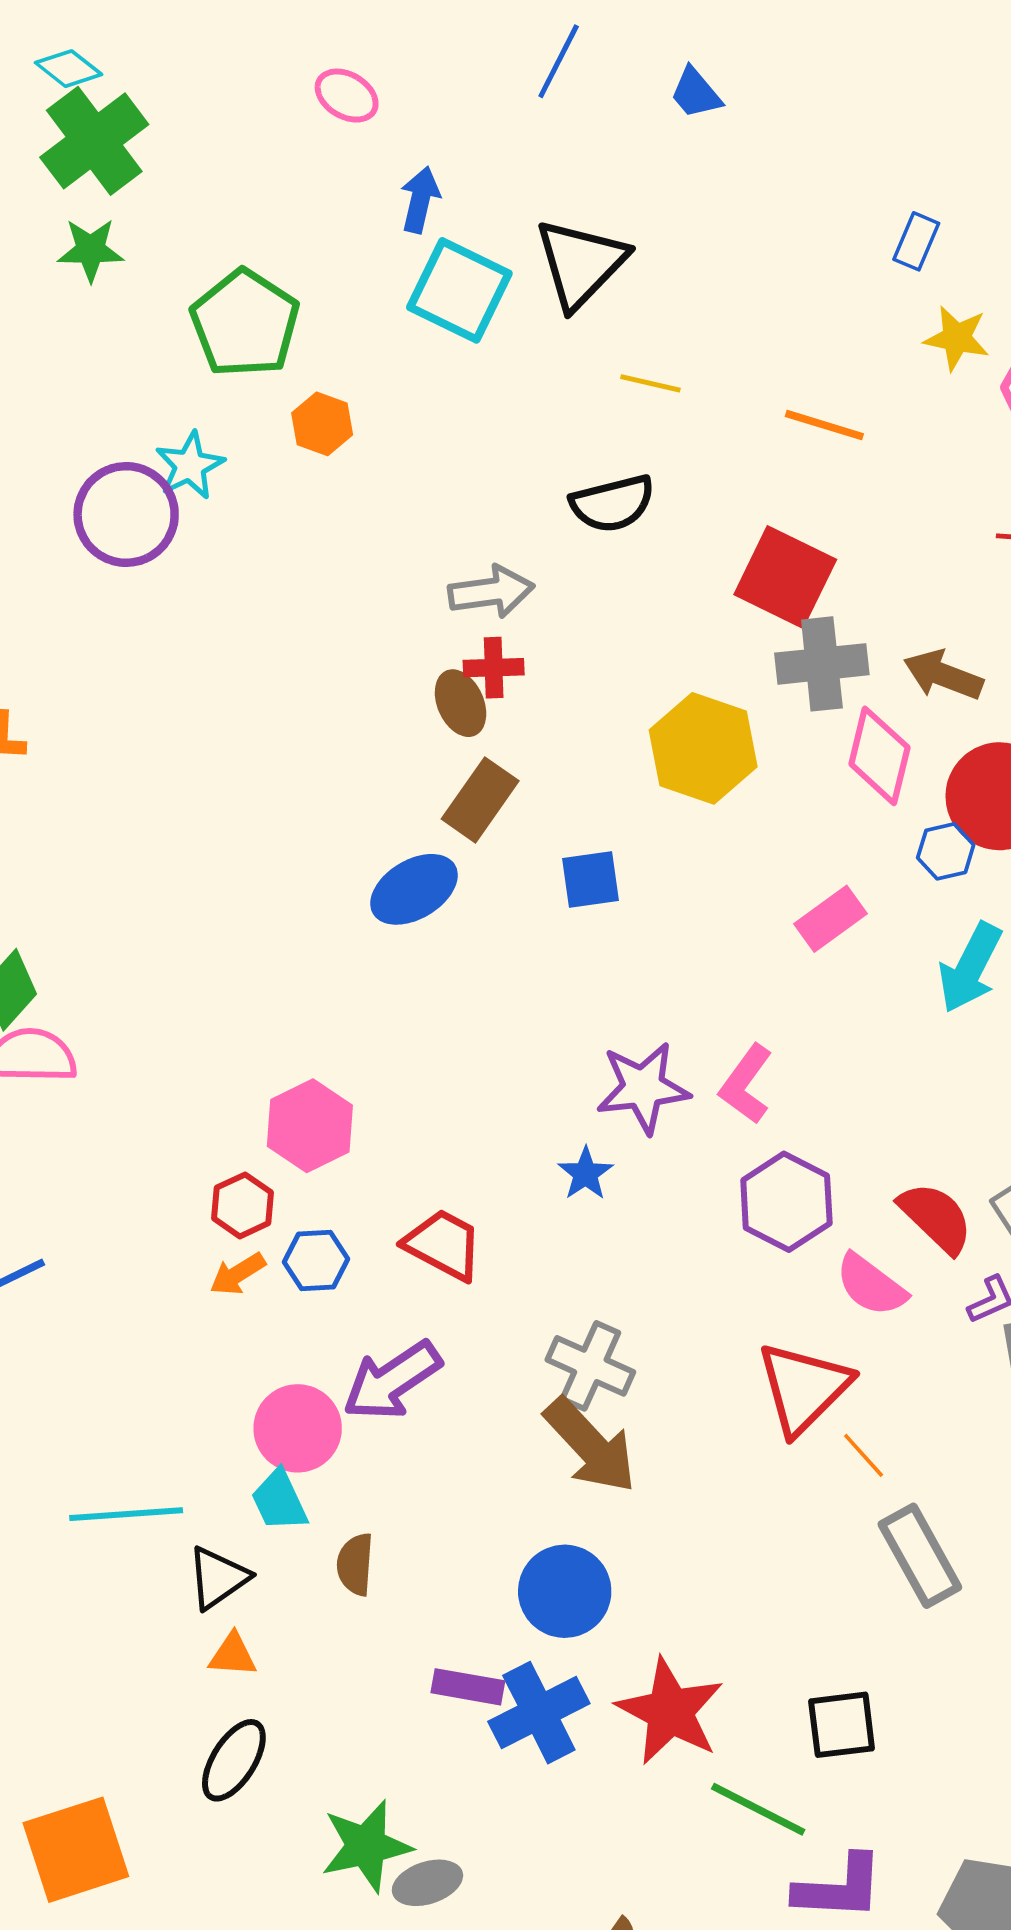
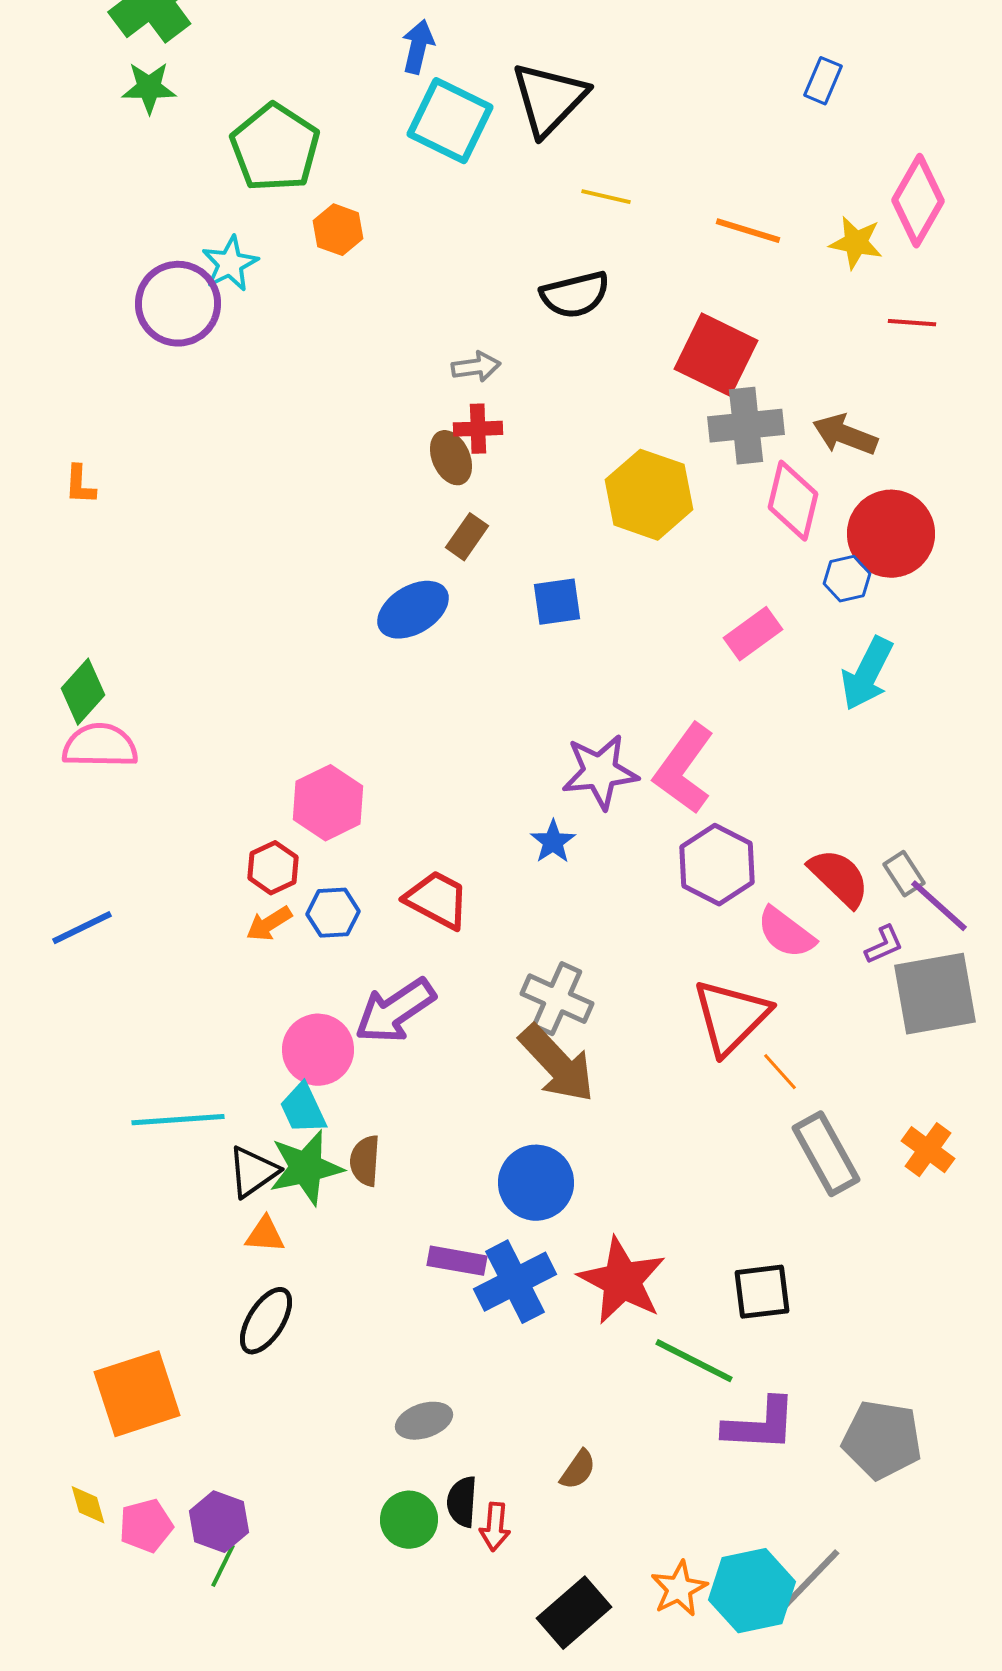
yellow star: (957, 338) -> (856, 243), moved
gray arrow: (491, 592) -> (476, 367), size x0.7
brown rectangle: (480, 800) -> (467, 537), size x0.7
pink L-shape: (746, 1084) -> (684, 769), size x1.4
green star: (366, 1846) -> (306, 1168), moved

